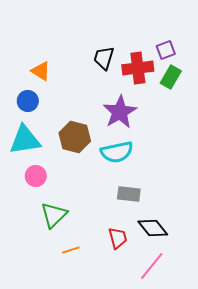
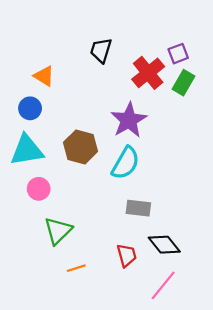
black trapezoid: (104, 58) -> (101, 50), moved
red cross: (138, 68) -> (148, 73), turned -32
cyan semicircle: (117, 152) -> (126, 163), turned -48

